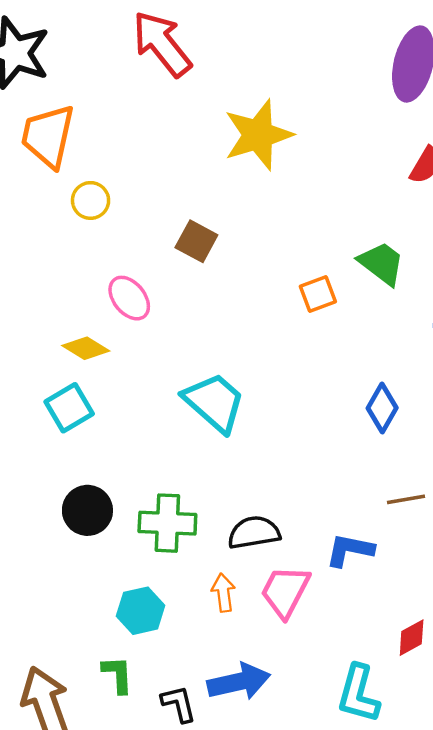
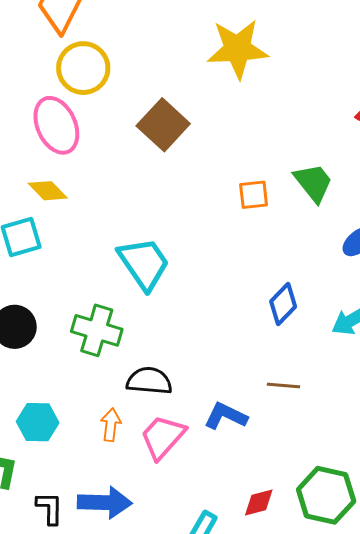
yellow circle: (91, 200) -> (83, 68), size x1.6
brown square: (196, 241) -> (163, 125), size x1.4
pink ellipse: (129, 298) -> (56, 125), moved, size x1.4
green cross: (167, 523) -> (97, 330), moved

